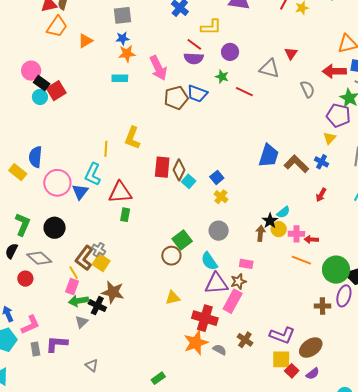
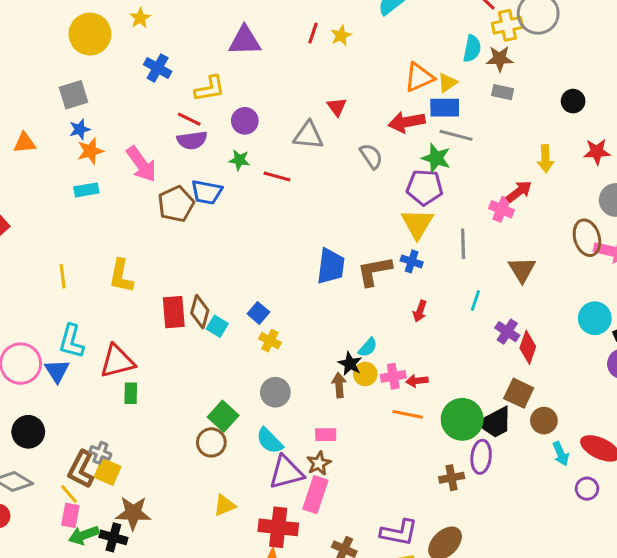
orange triangle: (85, 41) -> (25, 143), turned 35
yellow triangle: (330, 138) -> (417, 224), size x1.6
yellow line: (106, 149) -> (63, 276), moved
brown L-shape: (296, 164) -> (374, 271), turned -45

